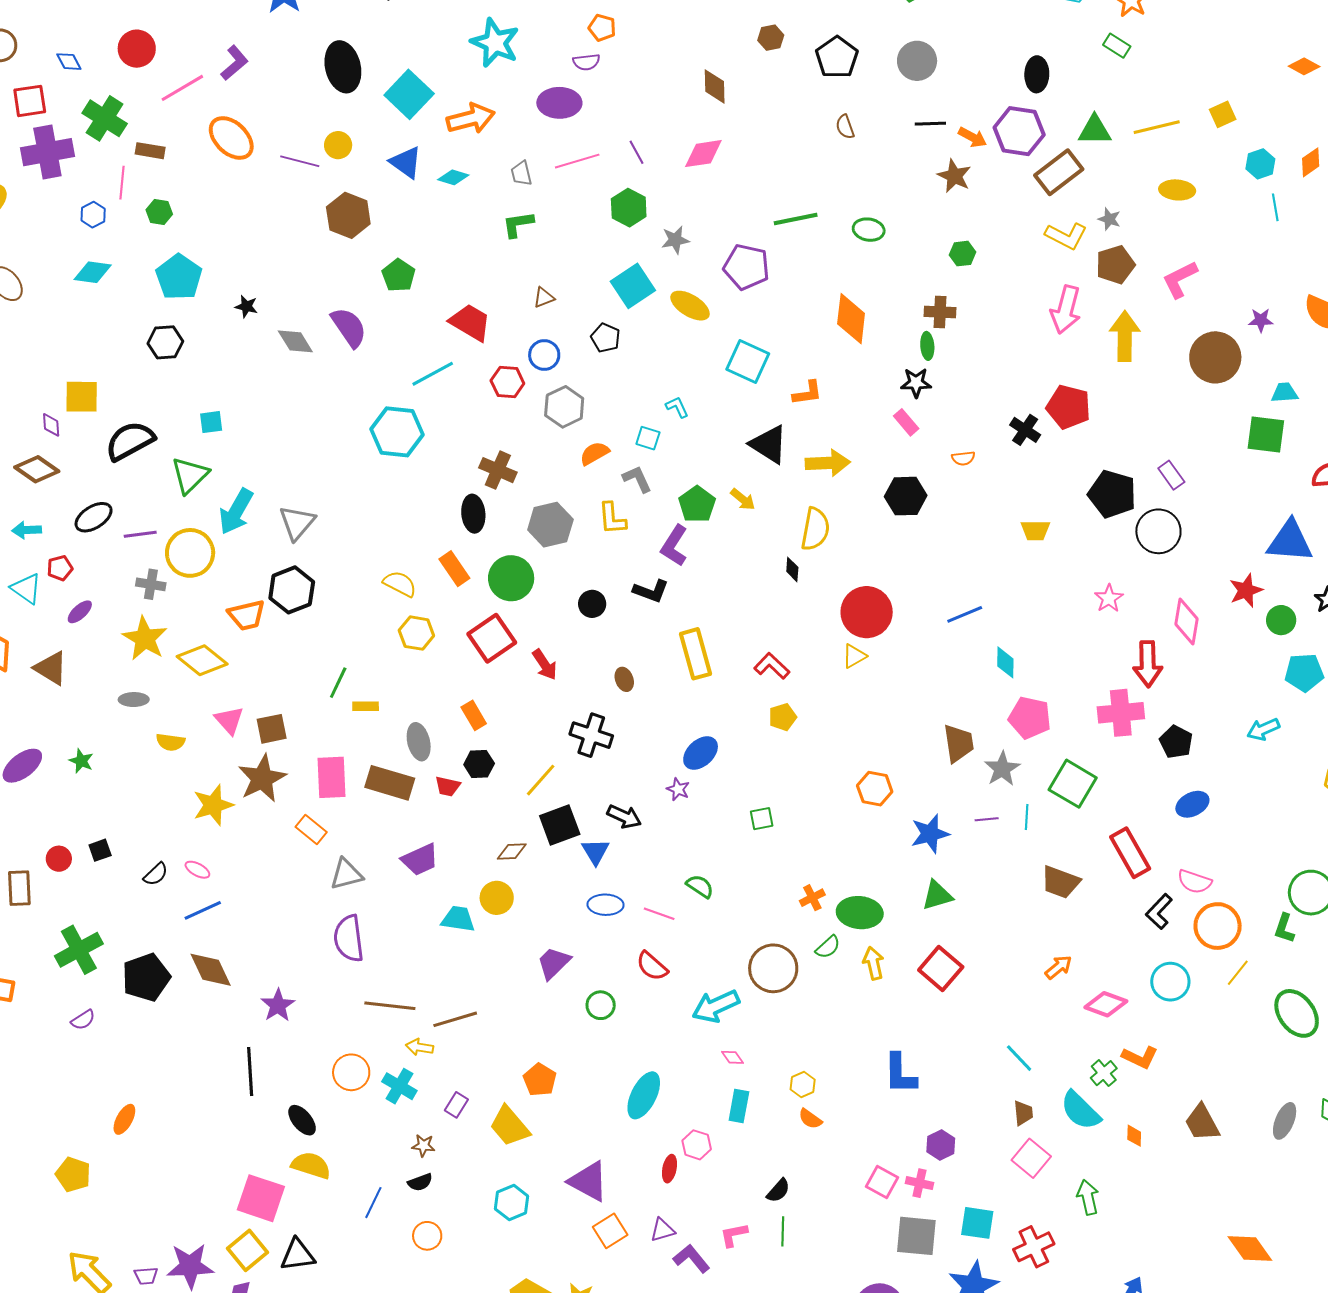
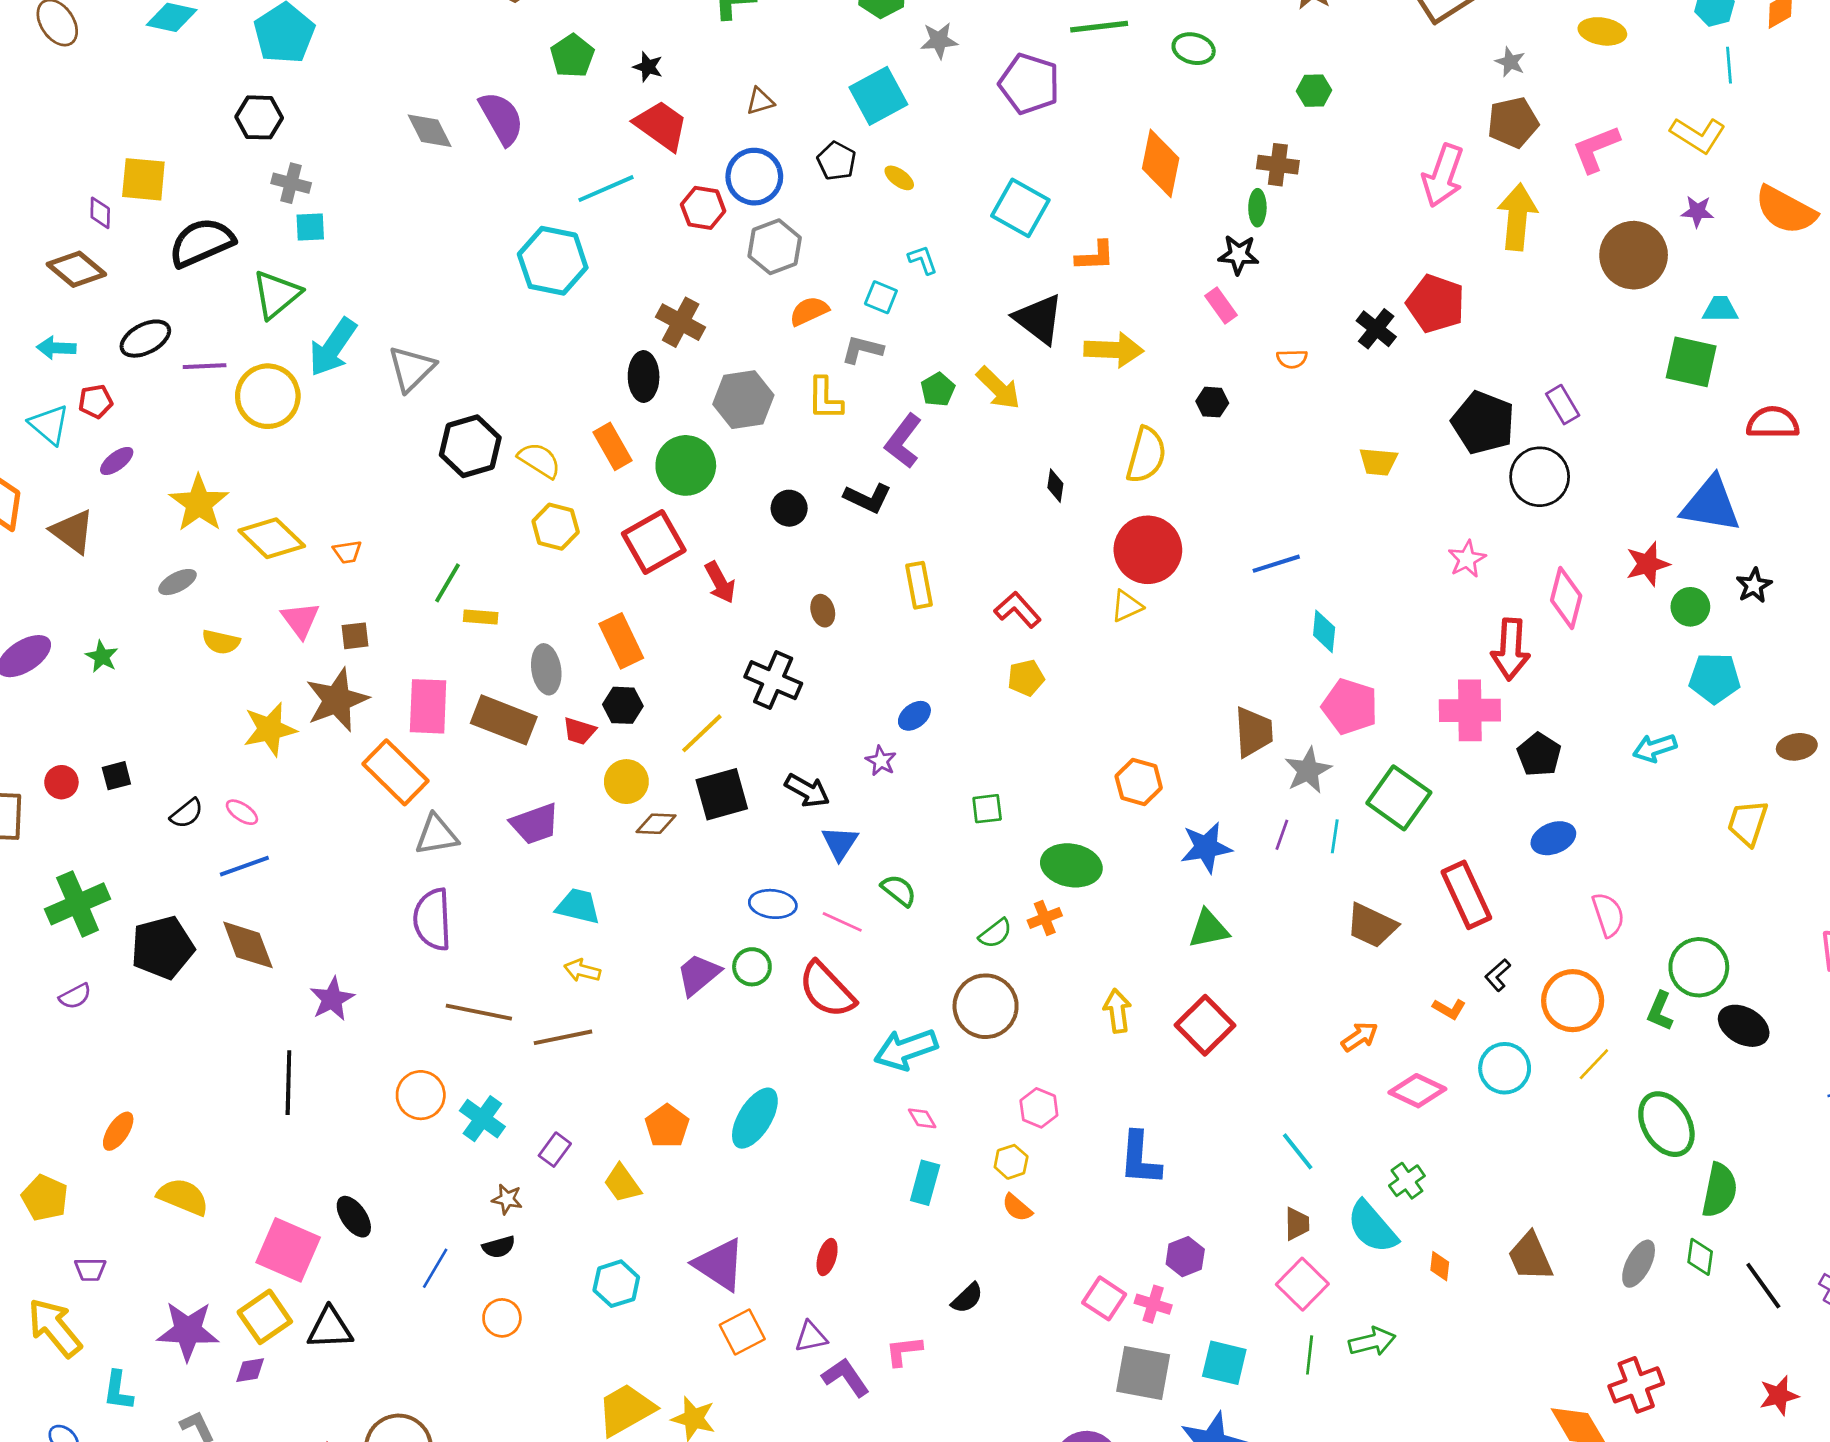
yellow L-shape: (1066, 236) -> (1698, 135), moved
black star: (246, 306) -> (648, 67), moved
yellow ellipse: (690, 306) -> (899, 178), moved, size x0.6
blue circle: (544, 355) -> (754, 177), size x1.4
gray L-shape: (637, 479) -> (862, 349), turned -56
black hexagon: (906, 496) -> (1212, 402), size x0.6
yellow arrow: (743, 499) -> (998, 388), size x1.4
green pentagon: (697, 504) -> (938, 389), size x0.7
yellow semicircle: (815, 529) -> (1146, 455), moved
gray cross: (151, 584) -> (291, 183), moved
black hexagon: (292, 590) -> (470, 446), moved
orange trapezoid: (247, 615) -> (347, 552), moved, size x0.6
yellow rectangle: (696, 654) -> (919, 585), size x0.7
gray ellipse: (134, 700) -> (177, 582), turned -32
orange rectangle: (474, 715) -> (621, 641), size x1.4
brown square: (272, 729) -> (355, 636), size x0.7
blue ellipse: (701, 753) -> (914, 716), size x0.7
purple line: (987, 819) -> (1282, 835), turned -70
orange rectangle: (311, 829) -> (396, 772), size x1.6
blue triangle: (595, 852) -> (840, 843), moved
pink semicircle: (1195, 882) -> (1608, 915), moved, turned -132
yellow circle: (497, 898) -> (626, 782), moved
black L-shape: (1159, 912) -> (1498, 975), size x0.7
green ellipse: (860, 913) -> (1071, 865), moved
green semicircle: (828, 947) -> (995, 933), moved
red semicircle: (652, 966) -> (827, 990), size x1.4
green circle: (601, 1005) -> (752, 967), moved
yellow arrow: (420, 1047) -> (582, 971), moved
orange L-shape: (1140, 1057) -> (1449, 1009), moved, size x0.7
cyan ellipse: (644, 1095) -> (755, 1118), moved
black ellipse: (302, 1120) -> (354, 1217), moved
yellow trapezoid: (510, 1126) -> (622, 1183), size x0.7
pink hexagon: (697, 1145) -> (1039, 1108), moved
yellow semicircle: (311, 1165) -> (183, 1197), moved
green arrow: (1088, 1197) -> (1372, 1342), turned 84
green line: (783, 1231) -> (1310, 1355), moved
red cross: (1034, 1247) -> (1636, 1385), moved
purple trapezoid: (146, 1276) -> (90, 1269), moved

